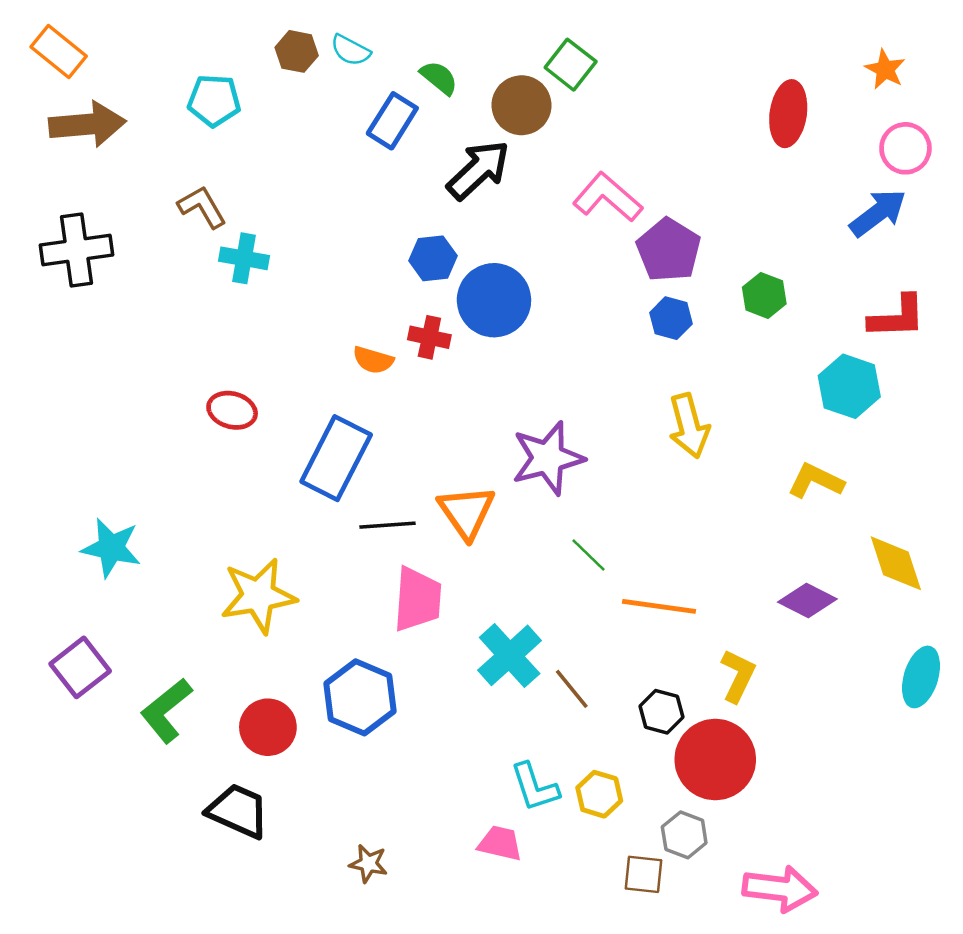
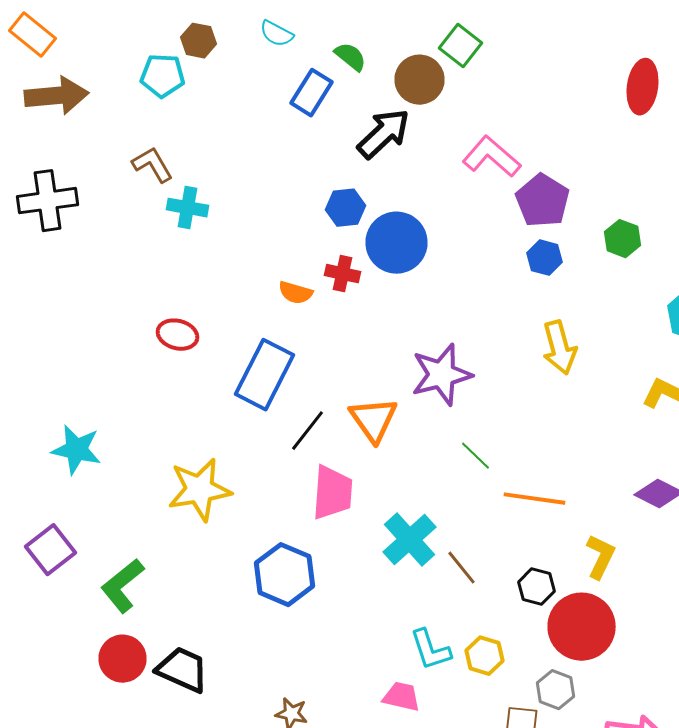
brown hexagon: (297, 51) -> (198, 41), moved
black line: (388, 525) -> (308, 431), turned -48
red circle: (268, 727) -> (122, 659), moved

